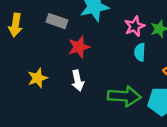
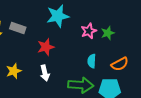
gray rectangle: (57, 21) -> (18, 28), moved
cyan semicircle: (140, 52) -> (92, 61), moved

